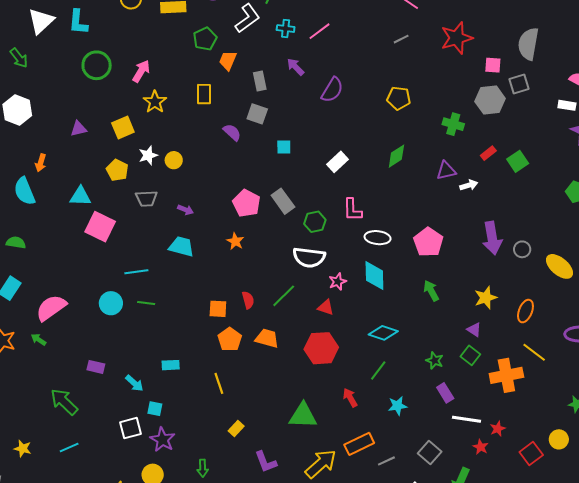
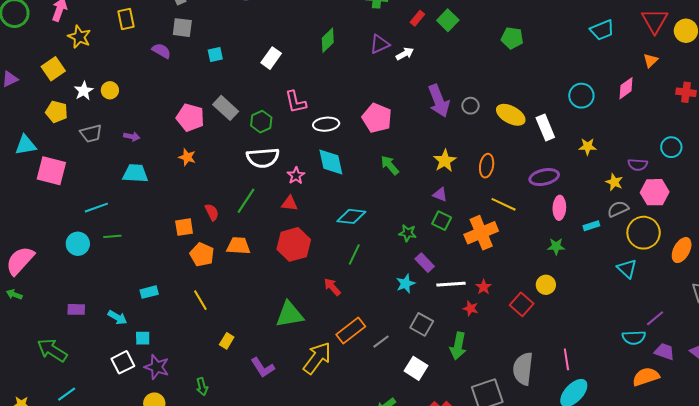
cyan star: (398, 406) -> (406, 284), moved

